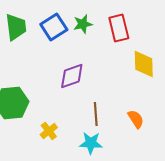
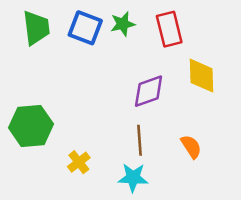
blue square: (54, 27) -> (85, 28), turned -36
purple diamond: (72, 76) -> (149, 91), moved

